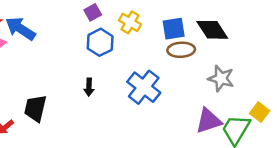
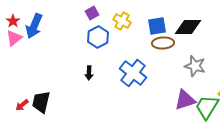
blue arrow: (20, 29) -> (34, 26), turned -100
black diamond: (212, 30) -> (188, 27), turned -56
black trapezoid: (35, 108) -> (41, 102), moved

